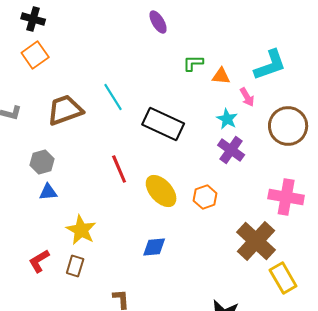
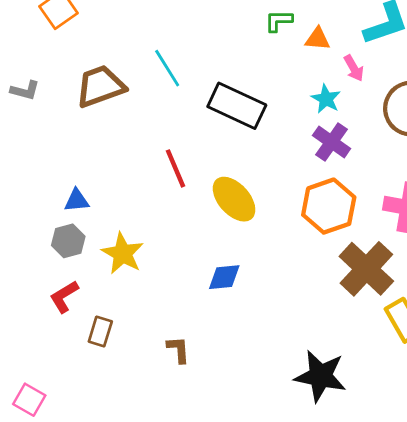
gray hexagon: (42, 162) -> (68, 241), moved
orange hexagon: (205, 197) -> (329, 206), moved, size x1.6
brown rectangle: (75, 266) -> (100, 331), moved

